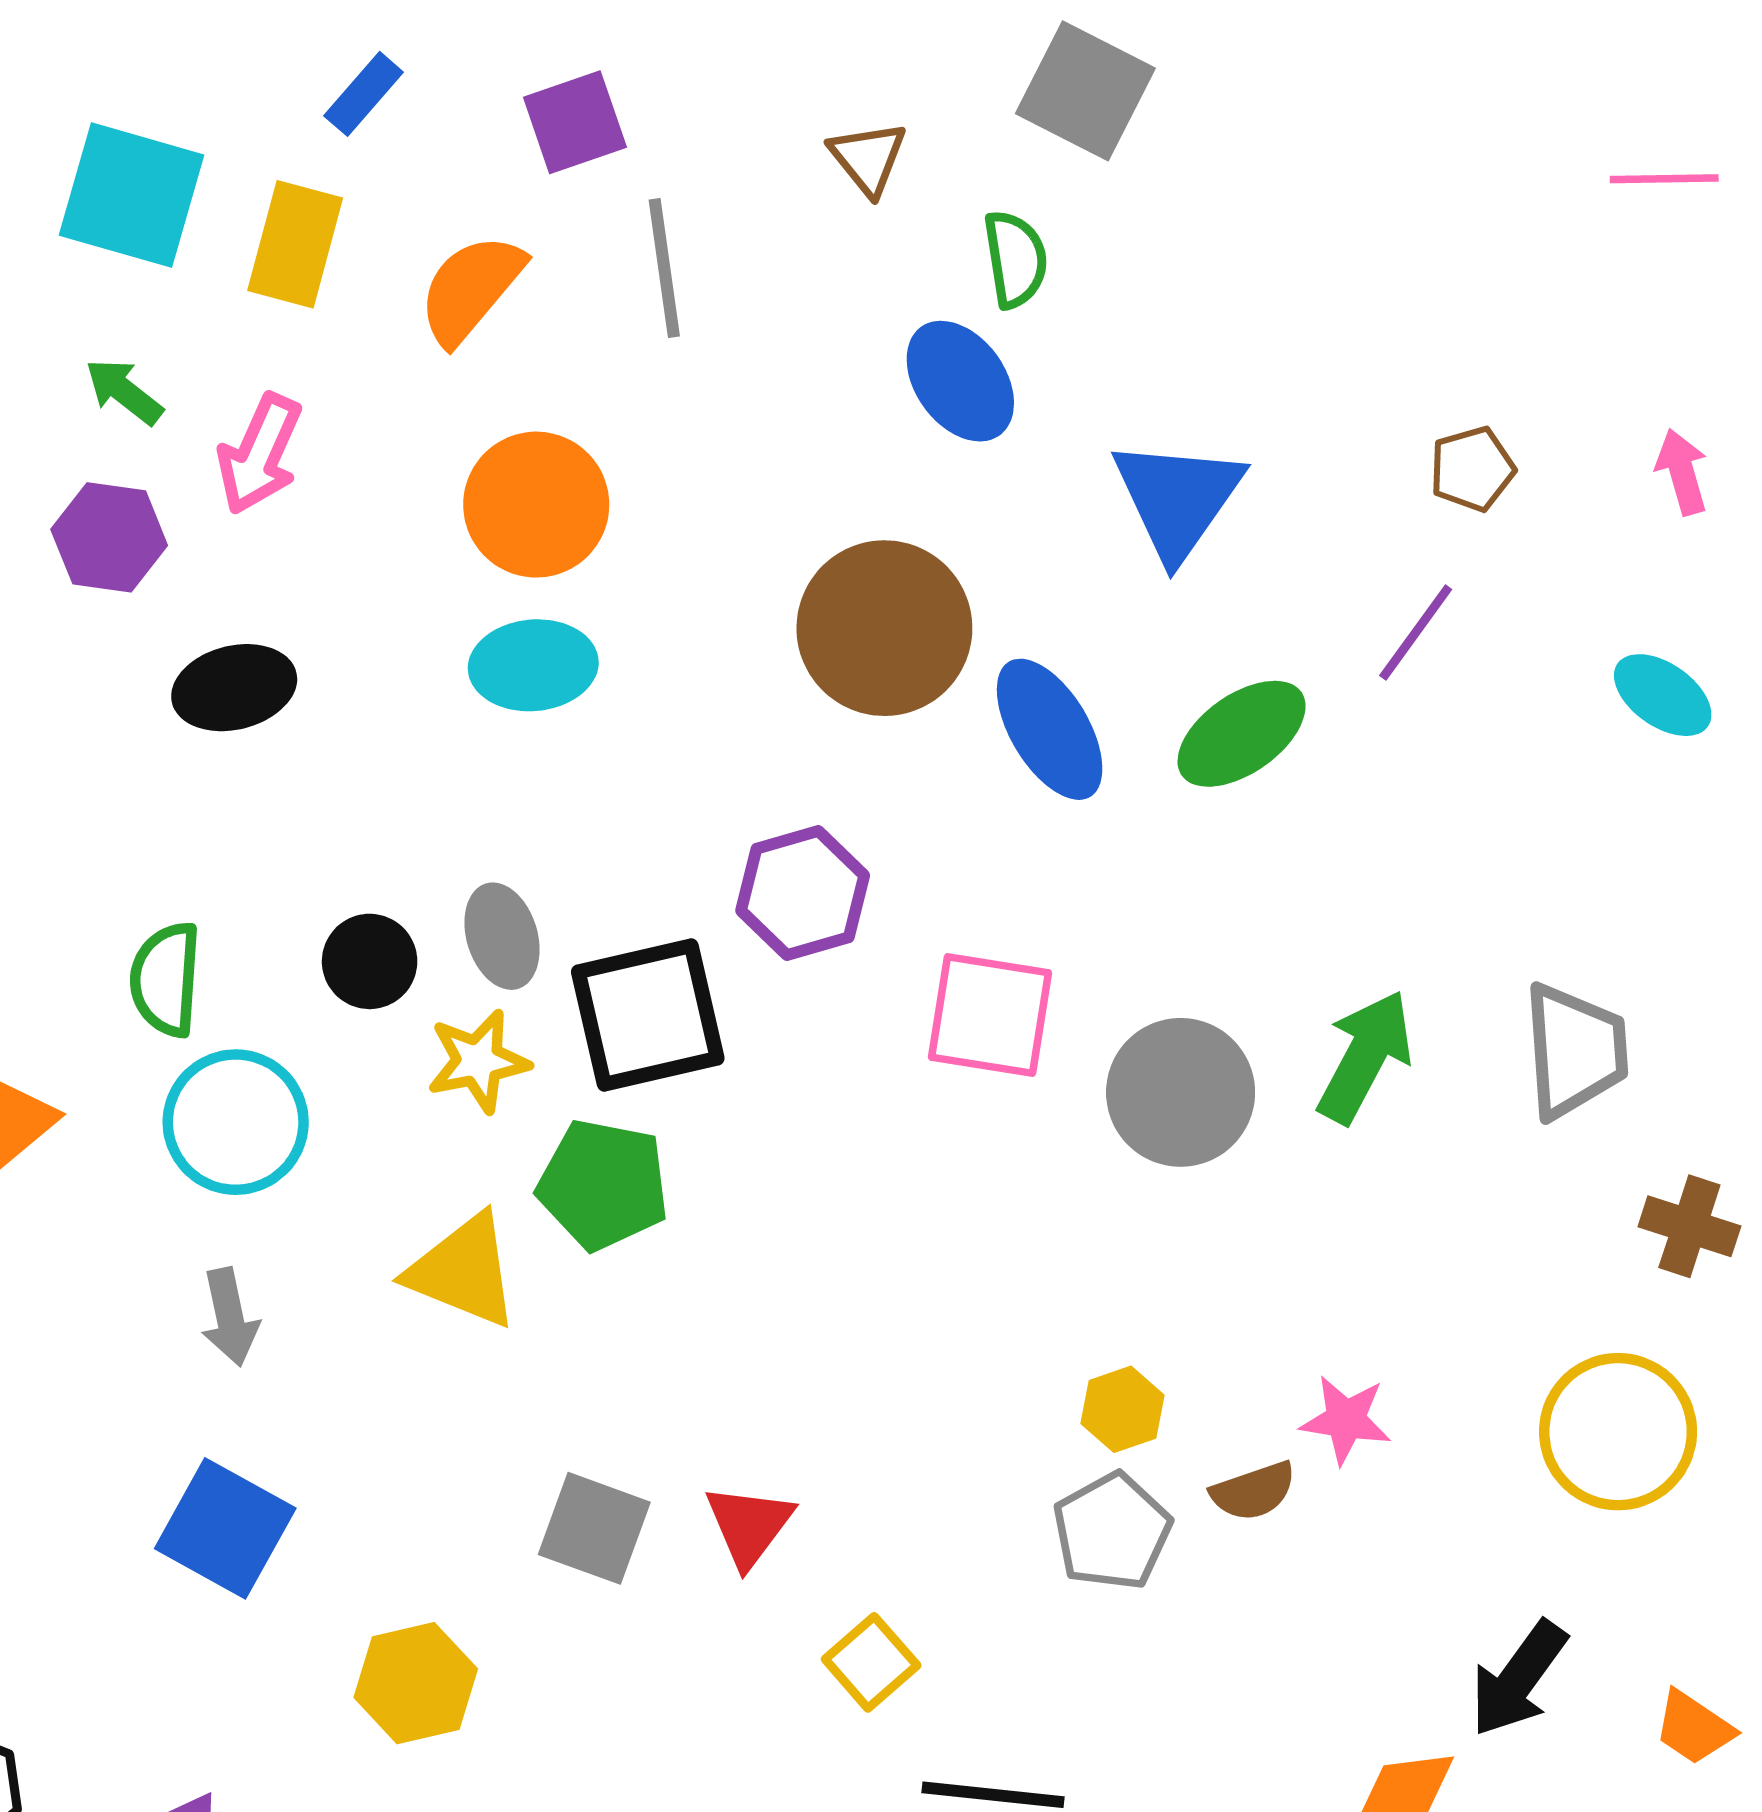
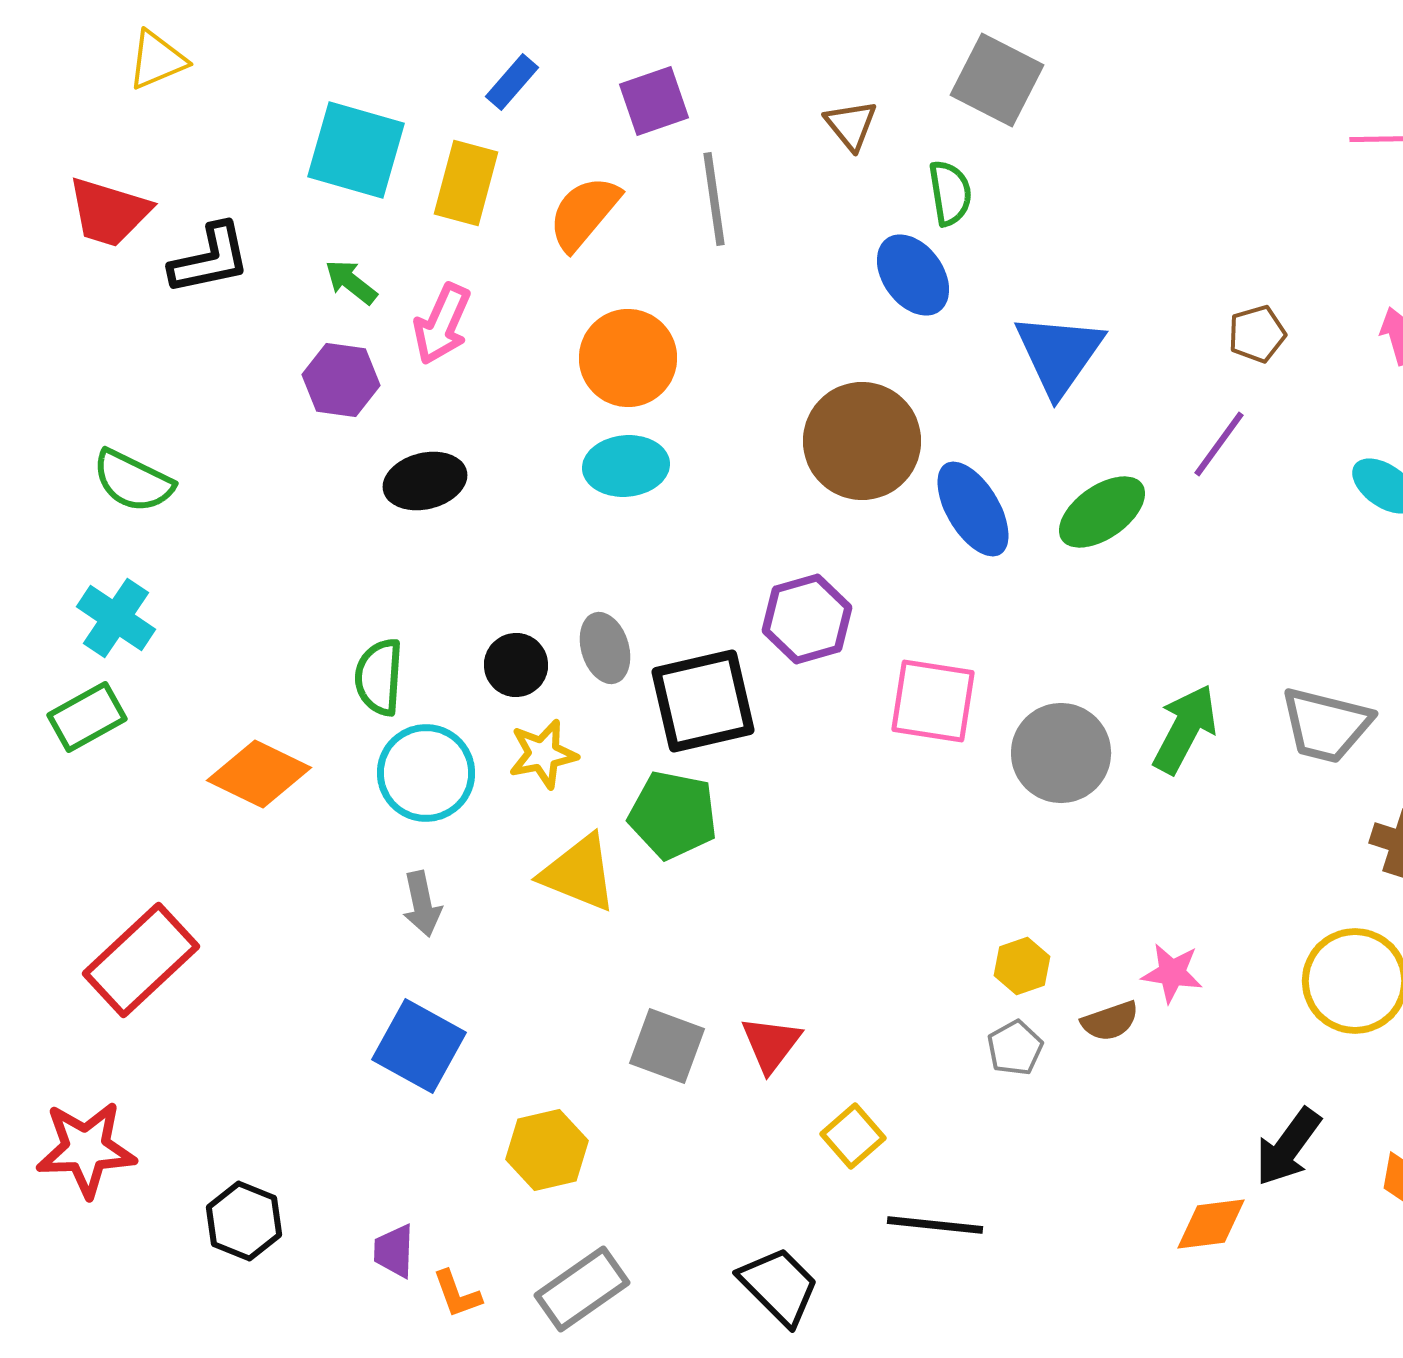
gray trapezoid: (1575, 1051) -> (1326, 725), turned 108
yellow star: (478, 1061) -> (543, 754), moved
gray pentagon: (1112, 1531) -> (1015, 1048), size x0.7

